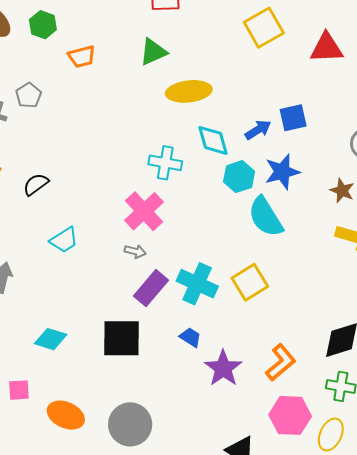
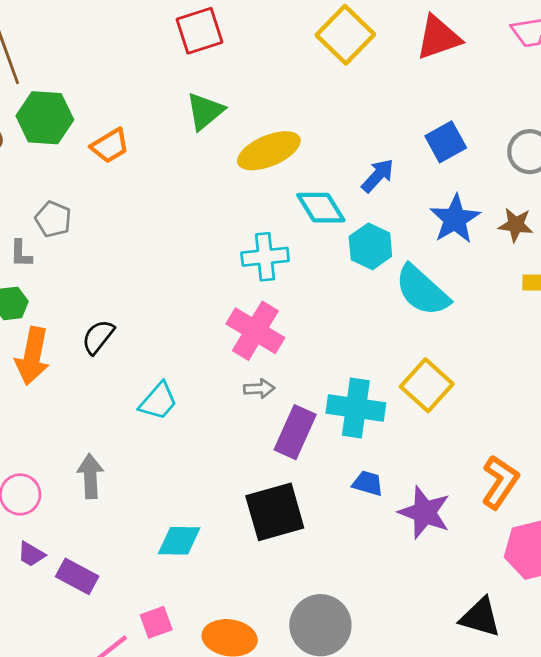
green hexagon: (43, 25) -> (45, 118), size x1.4
blue square: (293, 118) -> (446, 142), moved
blue star: (282, 172) -> (455, 219), moved

